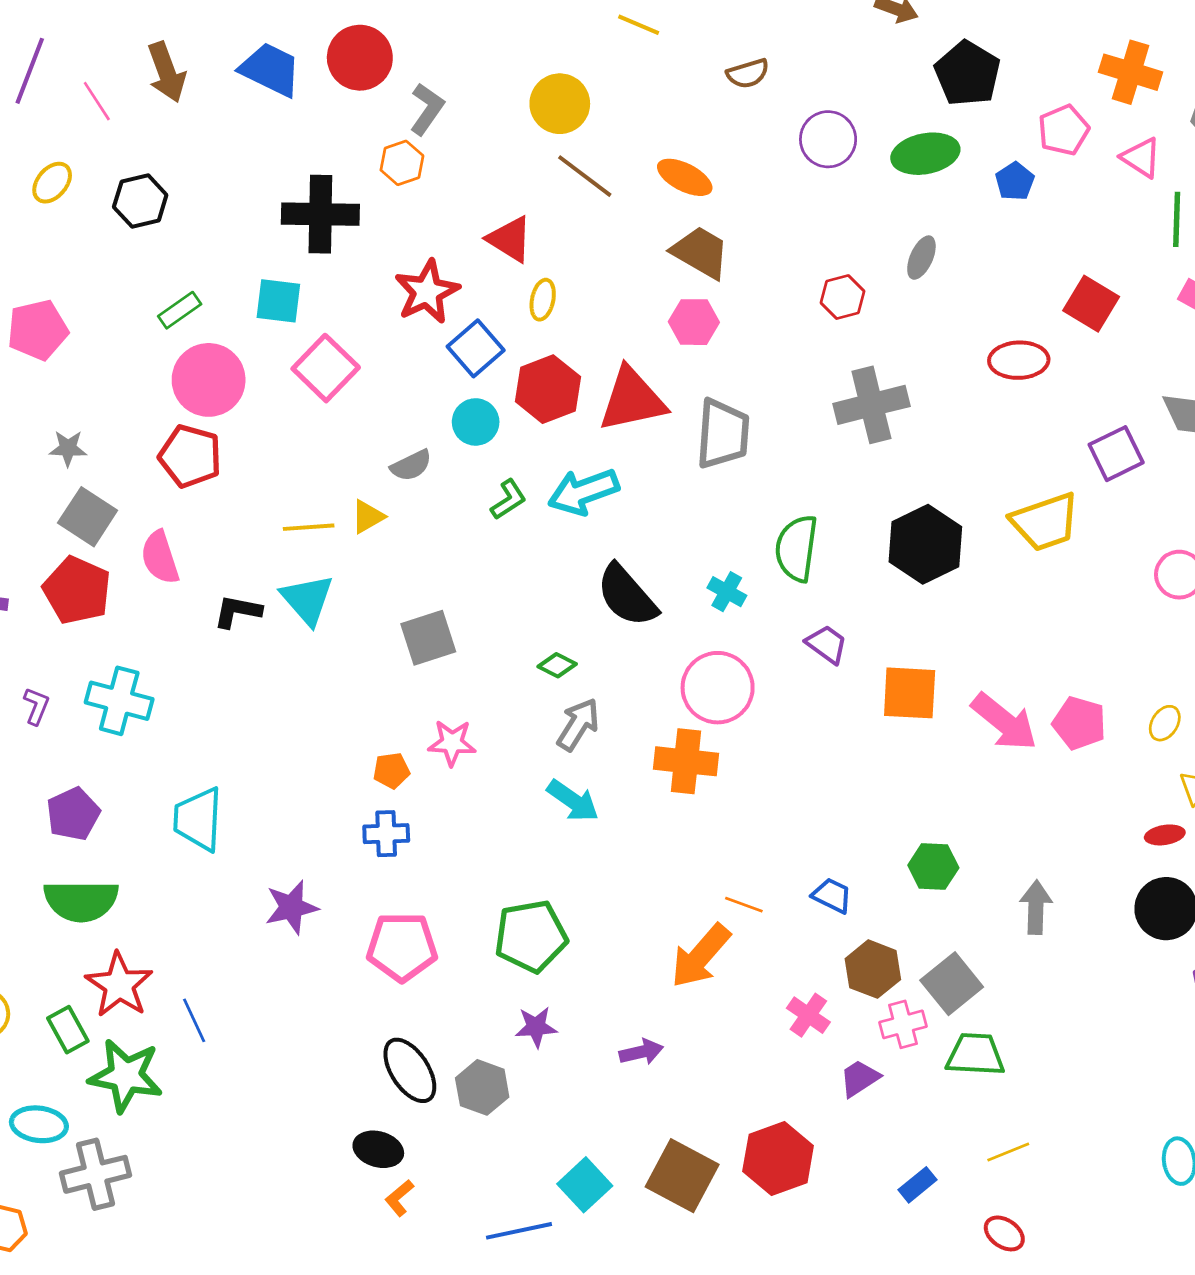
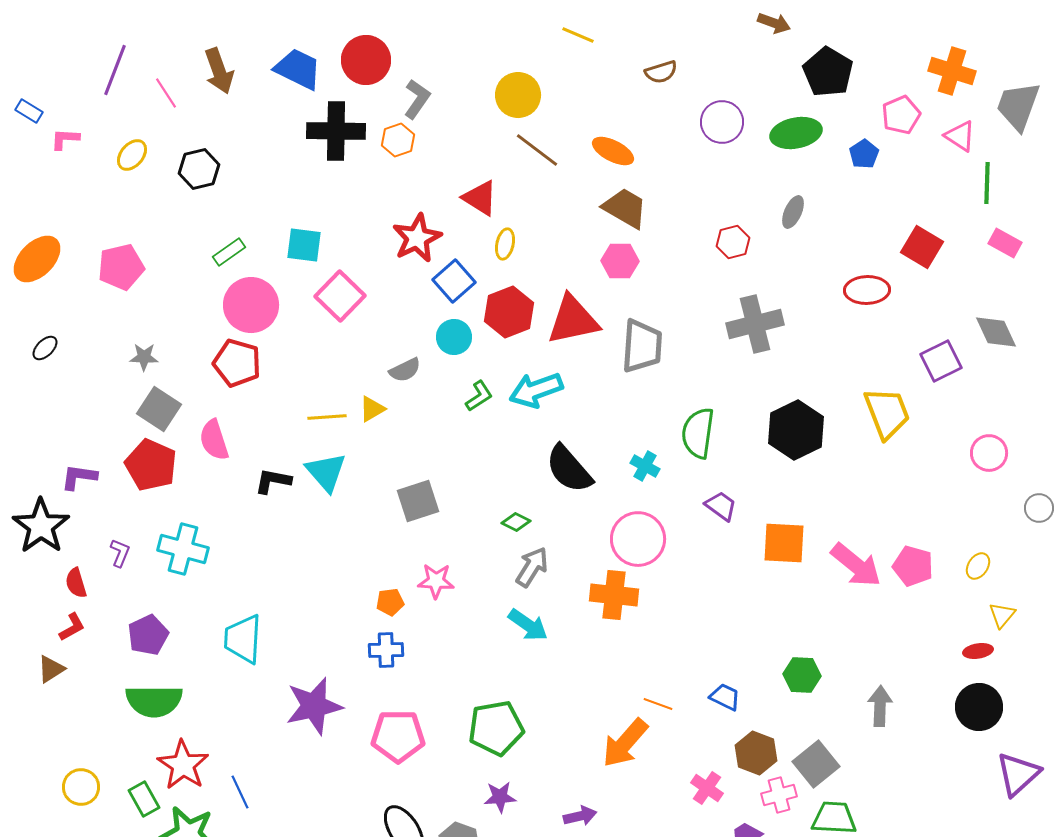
black cross: (320, 214) -> (336, 131), moved
yellow trapezoid: (1045, 522) -> (887, 413), turned -92
purple star: (291, 907) -> (314, 706), size x1.4

